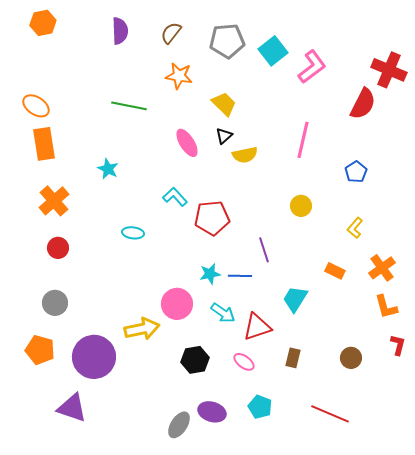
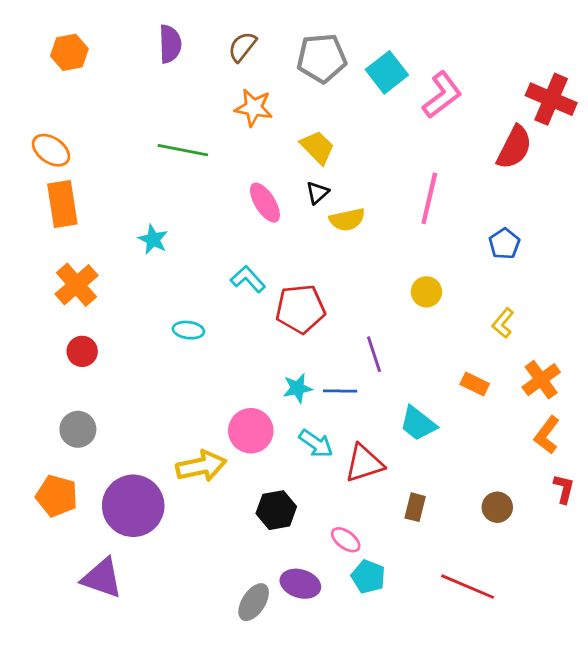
orange hexagon: (43, 23) -> (69, 52), moved
cyan trapezoid: (295, 299) -> (418, 424), turned -84
orange L-shape: (386, 307) -> (547, 435), turned 52
pink ellipse: (244, 362) -> (346, 540), moved

